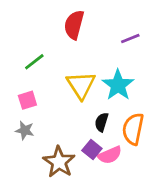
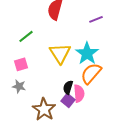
black semicircle: (102, 122) -> (68, 87), moved
orange semicircle: (133, 129) -> (91, 73), moved, turned 30
pink semicircle: (110, 155) -> (79, 93), moved, turned -72

